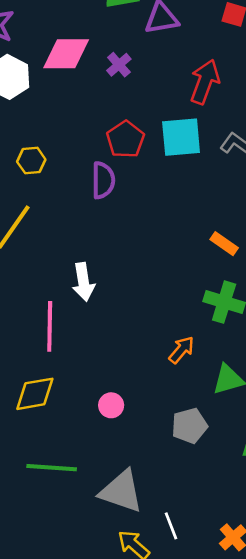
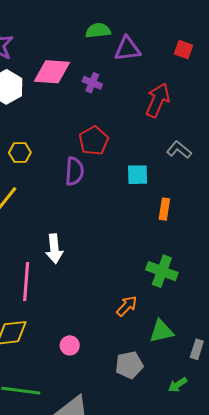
purple cross: (119, 65) -> (92, 83), turned -30
cyan square: (181, 137) -> (138, 175), moved, size x0.7
orange rectangle: (224, 244) -> (164, 209), moved, turned 60

